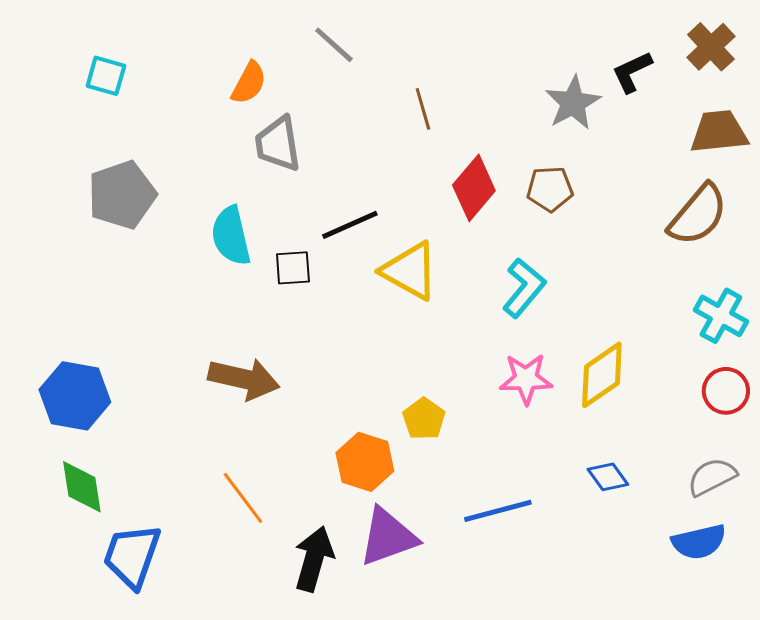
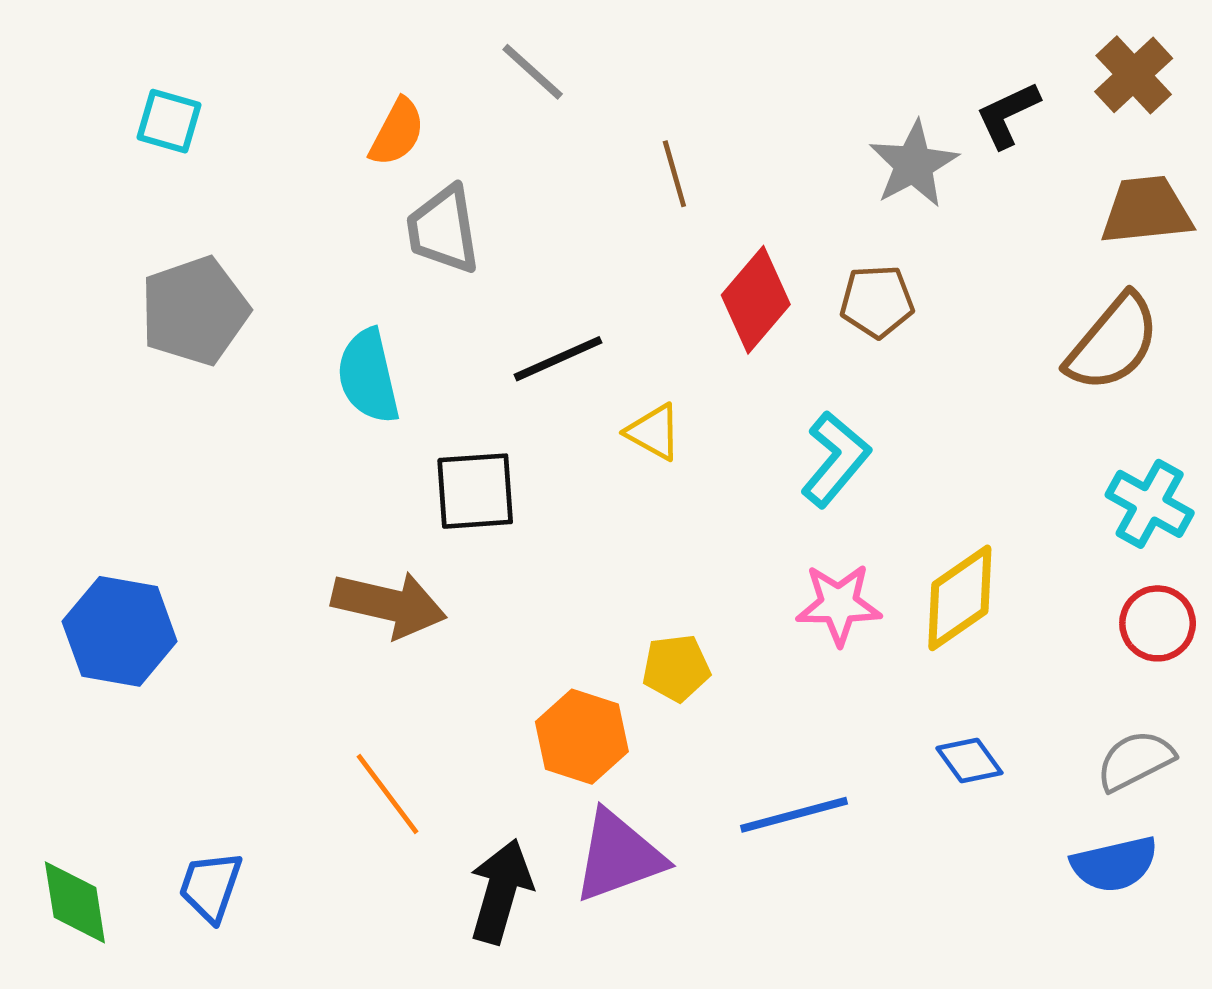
black square: (293, 268) -> (475, 491), moved, size x1.4
yellow triangle: (410, 271) -> (654, 432), size x0.6
yellow pentagon: (424, 419) -> (676, 668), turned 30
green diamond: (82, 487) -> (75, 902), moved
blue trapezoid: (132, 556) -> (210, 886), size x0.7

